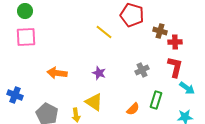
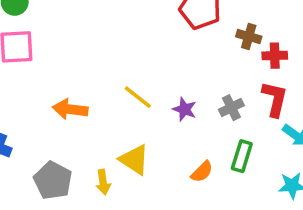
yellow line: (104, 32) -> (138, 97), moved
gray cross: (142, 70) -> (231, 108), moved
purple star: (99, 73) -> (185, 109), moved

